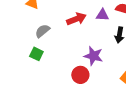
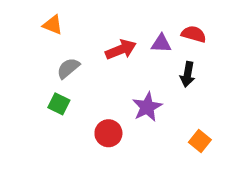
purple star: (93, 56) -> (147, 107), turned 30
red circle: (80, 75) -> (108, 133), moved

